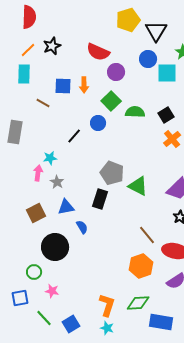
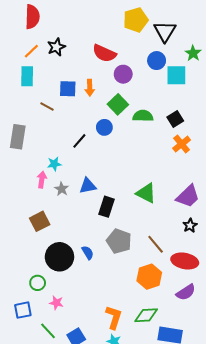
gray pentagon: (112, 173) -> (119, 241), moved
blue triangle: (66, 207) -> (88, 186), moved
blue semicircle: (82, 227) -> (88, 253), moved

